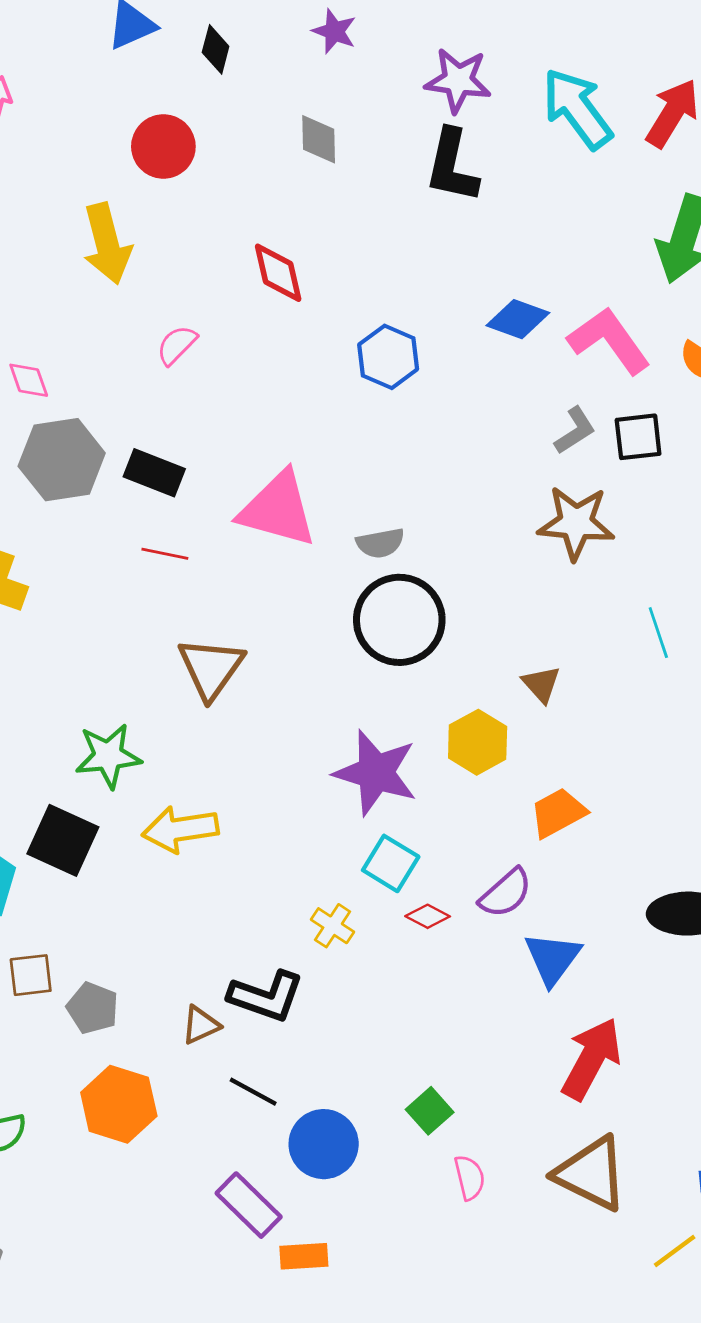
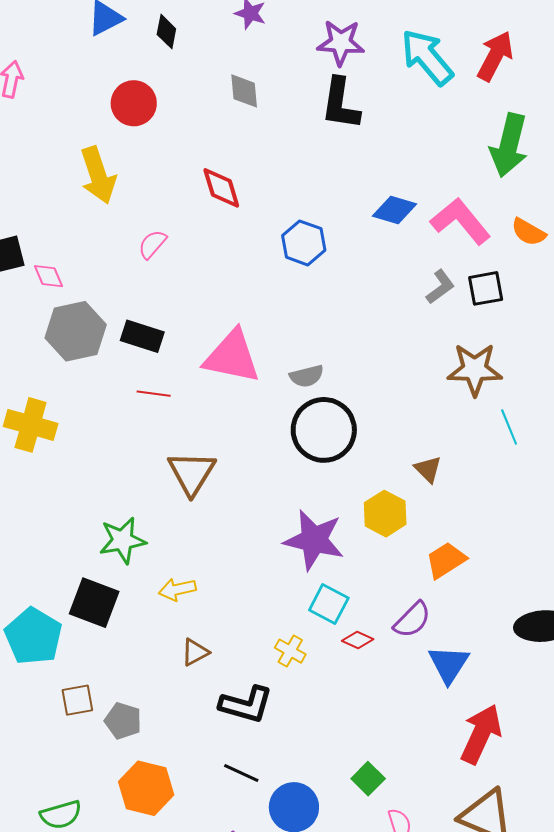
brown star: (576, 523) -> (475, 369), moved
yellow arrow: (180, 829) -> (177, 589), size x0.7
brown triangle: (201, 1025) -> (195, 652), moved

